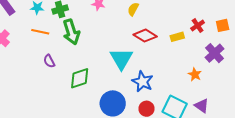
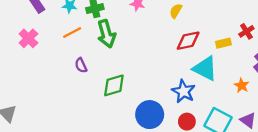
orange line: (40, 32) -> (72, 33), turned -42
red diamond: (145, 36) -> (188, 41), turned -45
cyan triangle: (121, 59) -> (205, 68), moved, turned -35

